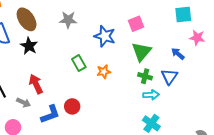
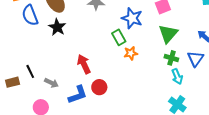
green rectangle: (79, 63) -> (119, 37), moved
red arrow: (36, 84) -> (84, 64), moved
cyan arrow: (151, 95) -> (177, 76), turned 70

